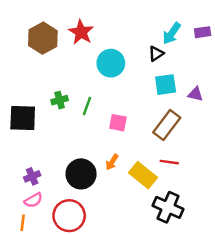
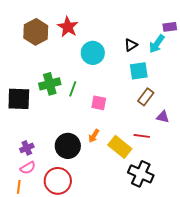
cyan arrow: (172, 33) -> (157, 44), moved
purple triangle: (195, 94) -> (163, 117), moved
green cross: (60, 100) -> (50, 84), size x1.5
brown rectangle: (167, 125) -> (146, 97), moved, size x0.7

